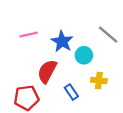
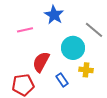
blue star: (62, 41) -> (54, 15), moved
cyan circle: (84, 55) -> (73, 48), size x1.5

